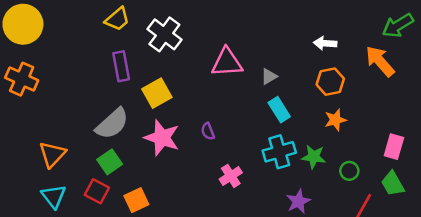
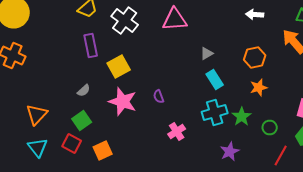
white arrow: (325, 43) -> (255, 14), moved
pink triangle: (227, 62) -> (175, 20), moved
gray semicircle: (112, 124) -> (84, 90), size x0.5
green star: (314, 157) -> (242, 116), turned 30

